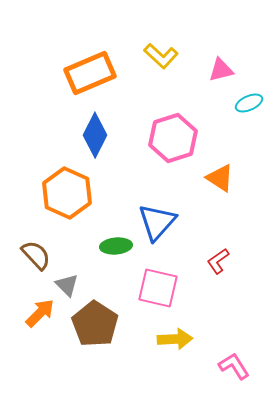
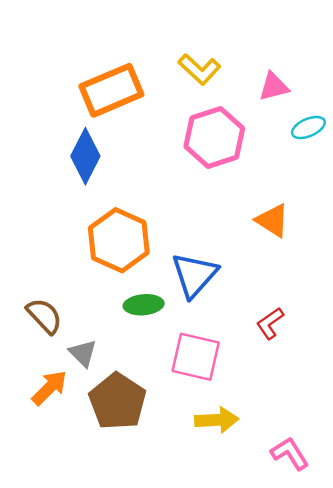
blue diamond: (95, 135) -> (85, 156), moved
pink hexagon: (173, 138) -> (214, 137), moved
orange hexagon: (67, 193) -> (119, 240), moved

